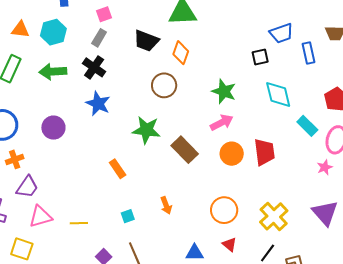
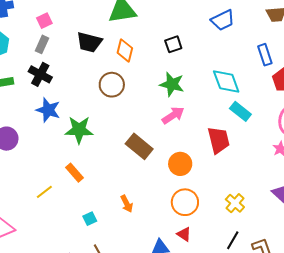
blue rectangle: (308, 53) -> (265, 55), moved
black square: (260, 57) -> (173, 44), moved
cyan rectangle: (307, 126) -> (240, 111), moved
green star: (146, 130) -> (79, 130), moved
orange circle: (232, 154) -> (180, 164), moved
yellow cross: (274, 216) -> (235, 203), size x0.7
yellow line: (79, 223) -> (44, 192), moved, turned -30
red triangle: (229, 244) -> (184, 234), moved

